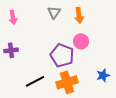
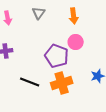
gray triangle: (54, 12) -> (39, 13), moved
black line: (35, 81) -> (30, 82), turned 48

